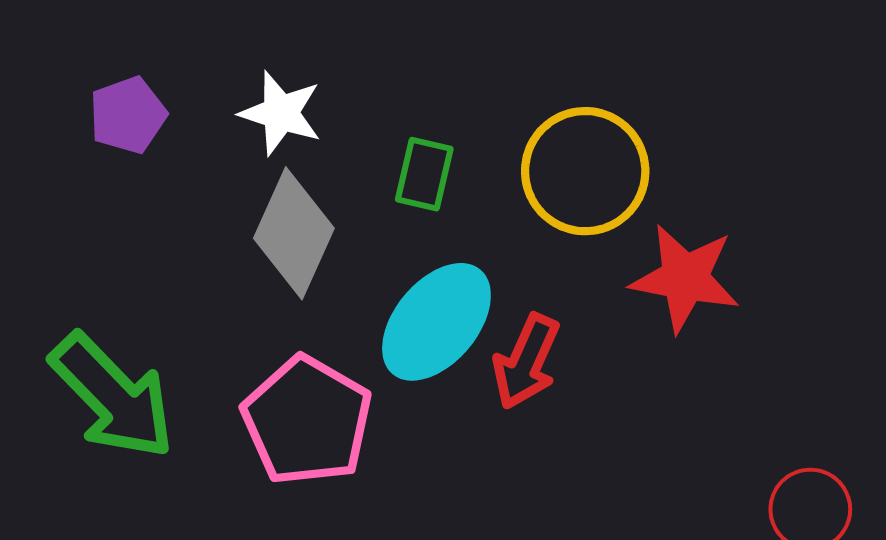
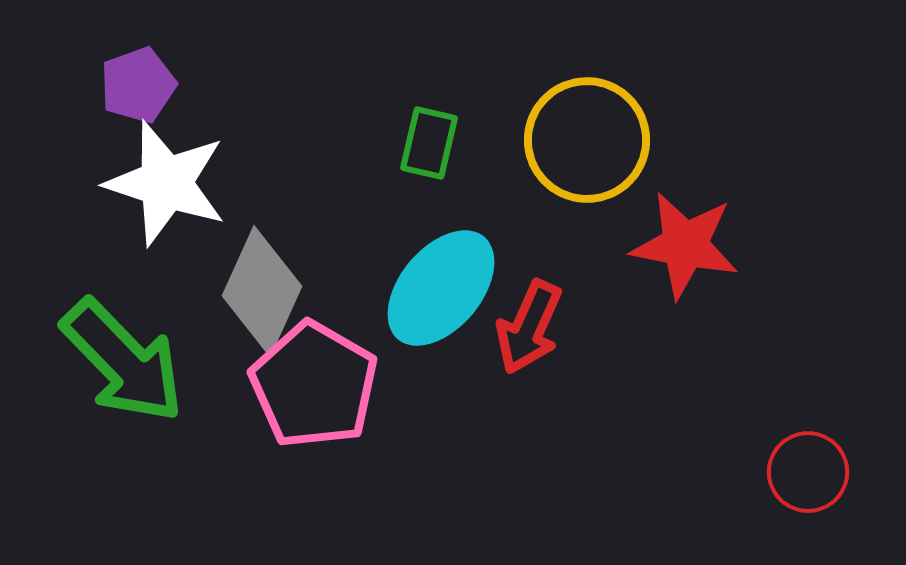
white star: (281, 113) -> (166, 183), moved, size x1.5
gray diamond: (294, 233) -> (262, 291), moved

